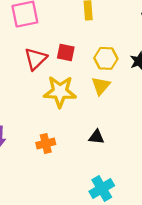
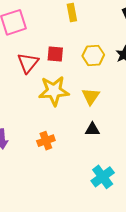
yellow triangle: (101, 86) -> (91, 96), moved

